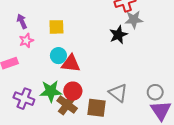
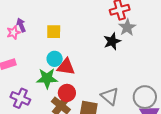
gray star: (134, 20) -> (127, 27), turned -30
pink star: (26, 41) -> (13, 33), moved
green star: (51, 91) -> (47, 78), moved
gray circle: (155, 92) -> (145, 97), size x1.5

